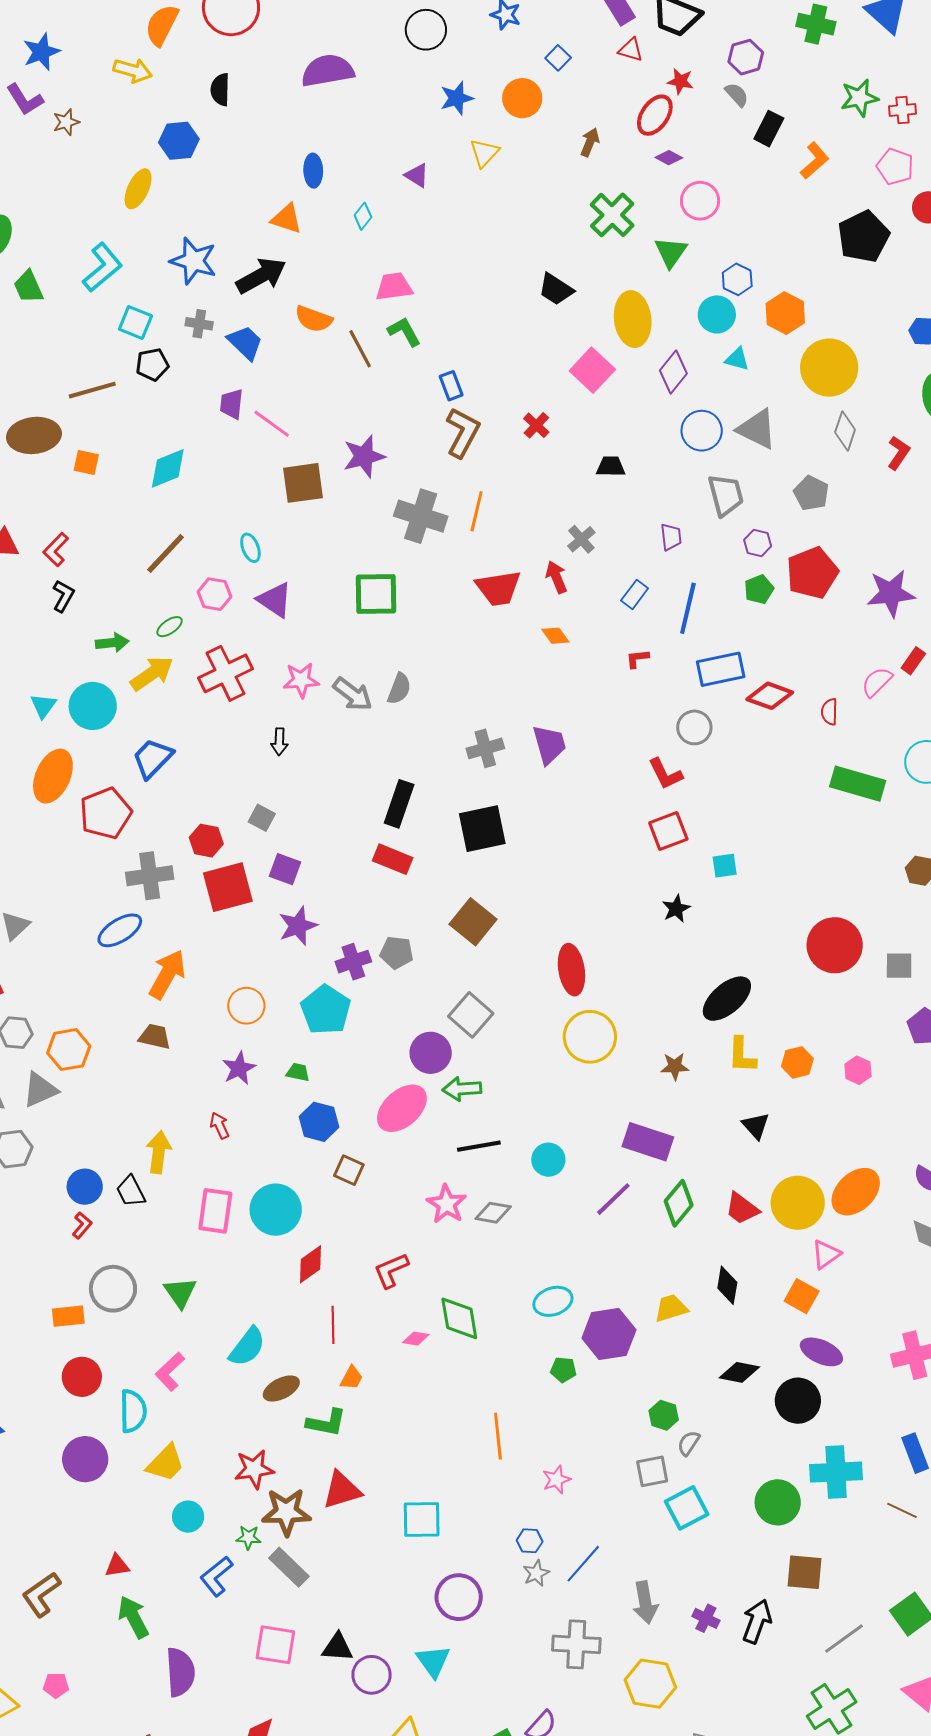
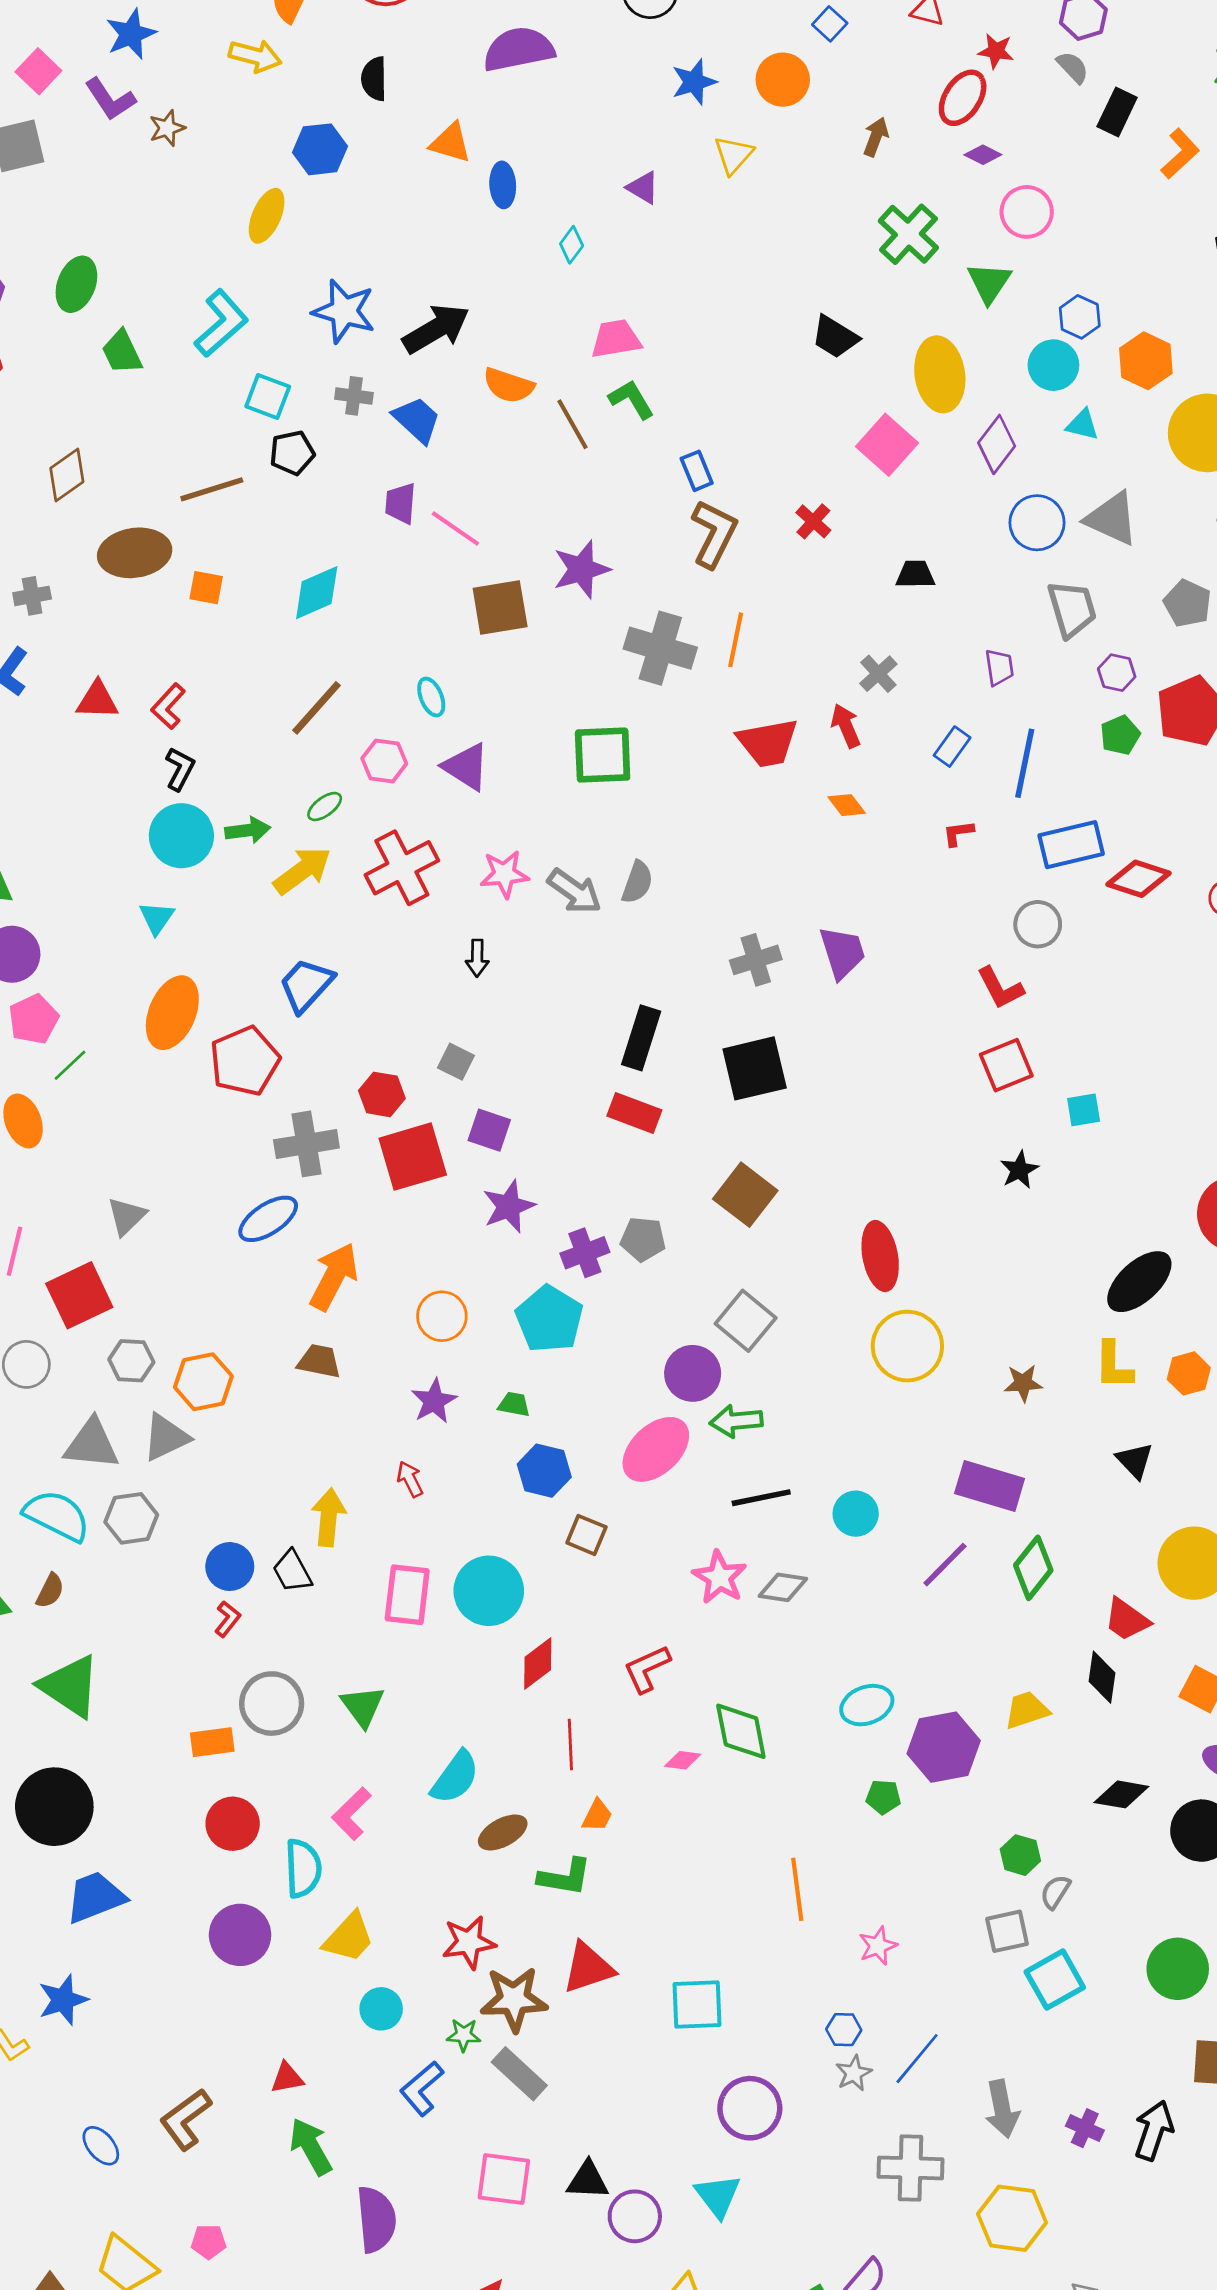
orange triangle: (287, 219) -> (451, 143), moved
cyan circle: (93, 706) -> (181, 836), moved
black ellipse: (727, 999) -> (1139, 1282), moved
red trapezoid: (742, 1208) -> (1127, 1620), moved

